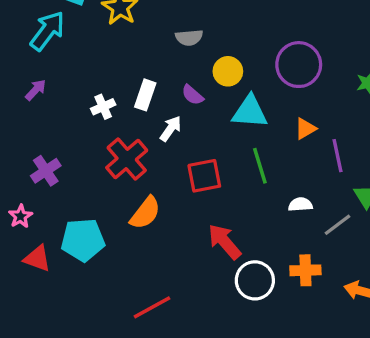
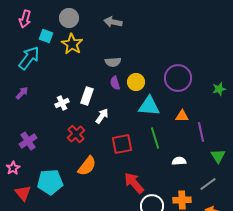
purple semicircle: (192, 95) -> (115, 83), moved, turned 32
orange triangle: (305, 129) -> (182, 116), turned 32
red cross: (127, 159) -> (76, 134), size x0.7
gray line: (337, 225) -> (208, 184), moved
red triangle: (37, 258) -> (23, 193), turned 30

